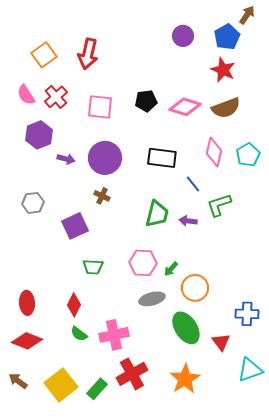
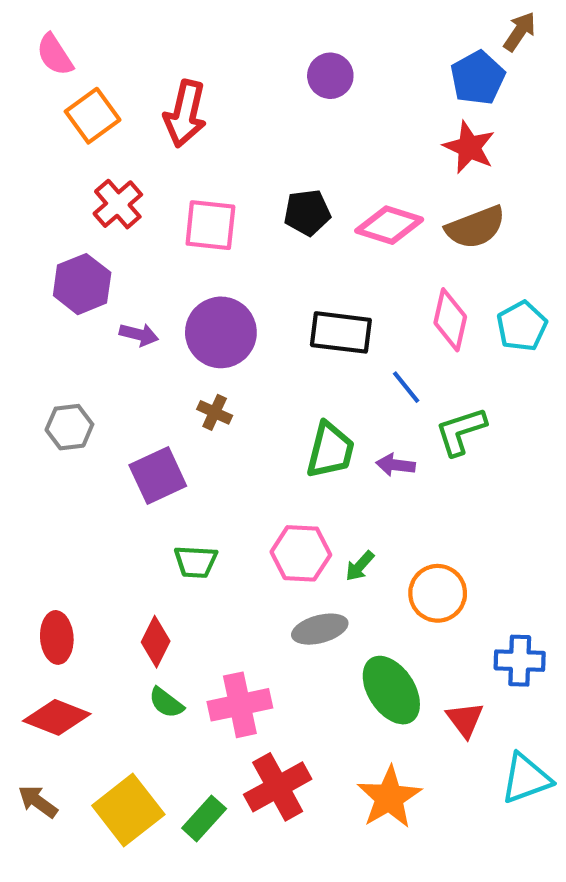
purple circle: (183, 36) -> (330, 76), moved
pink semicircle: (26, 95) -> (55, 55), moved
orange circle: (195, 288) -> (438, 593), moved

